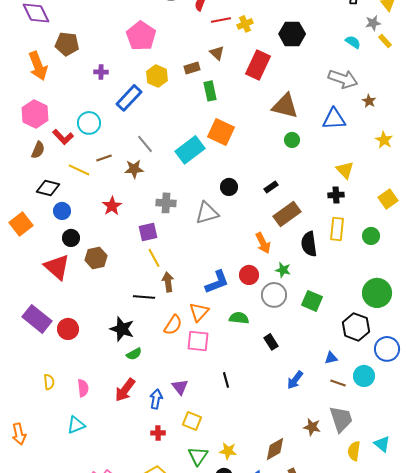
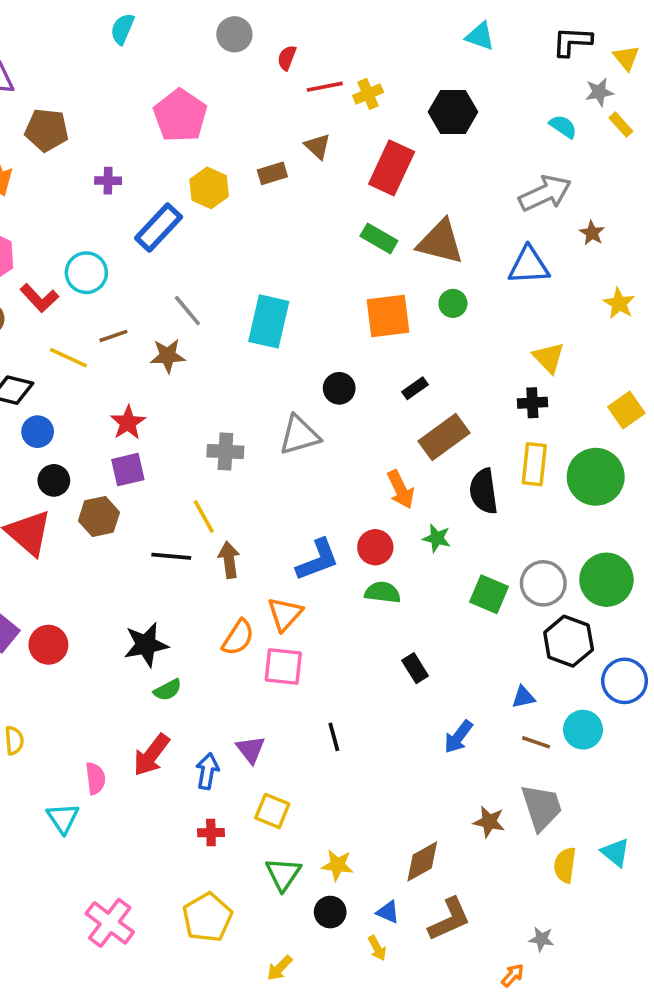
gray arrow: (343, 79) -> (545, 193), turned -44
green rectangle: (210, 91) -> (379, 238), moved, turned -48
orange square: (221, 132) -> (388, 316), moved, turned -32
cyan rectangle: (190, 150) -> (269, 321), turned -40
gray cross: (166, 203) -> (225, 452), moved
purple square: (148, 232) -> (128, 470), moved
green circle: (371, 236) -> (596, 477), size x1.8
gray circle: (274, 295) -> (543, 583), moved
black line: (144, 297) -> (171, 556), moved
green semicircle: (239, 318) -> (383, 592), moved
black star: (122, 329) -> (146, 645), turned -30
pink semicircle: (83, 388) -> (95, 778), moved
cyan triangle: (76, 425) -> (63, 818), turned -42

